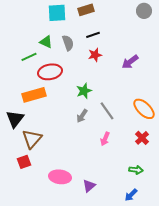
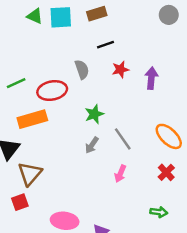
green triangle: (46, 42) -> (35, 16), moved
gray semicircle: (68, 43) -> (82, 69), moved
red star: (95, 55) -> (120, 69), moved
green line: (29, 57) -> (16, 83), moved
purple arrow: (130, 62) -> (151, 78), turned 132

